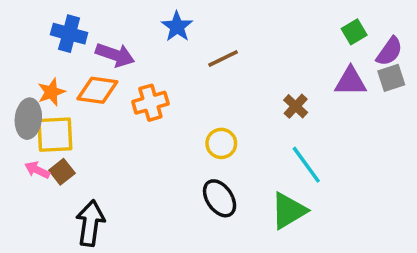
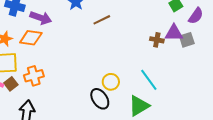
gray square: (391, 78) -> (187, 40), moved
orange cross: (150, 103) -> (34, 76), moved
brown cross: (296, 106) -> (157, 40), moved, turned -32
yellow circle: (221, 143) -> (111, 82), moved

